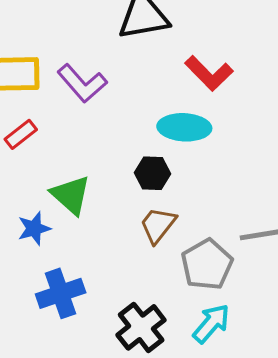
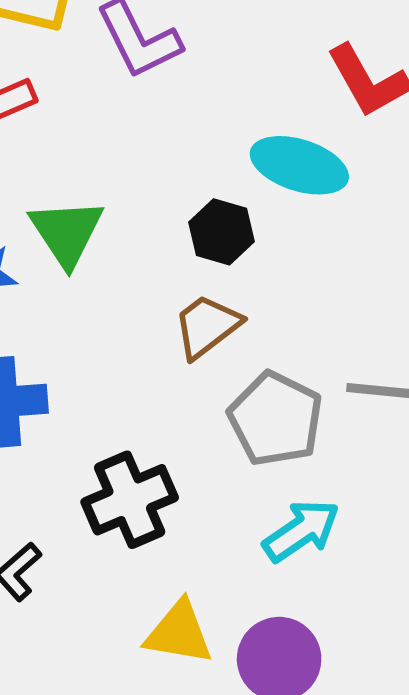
gray pentagon: (207, 264) -> (276, 419), turned -30
cyan arrow: (211, 323) -> (301, 531), moved

